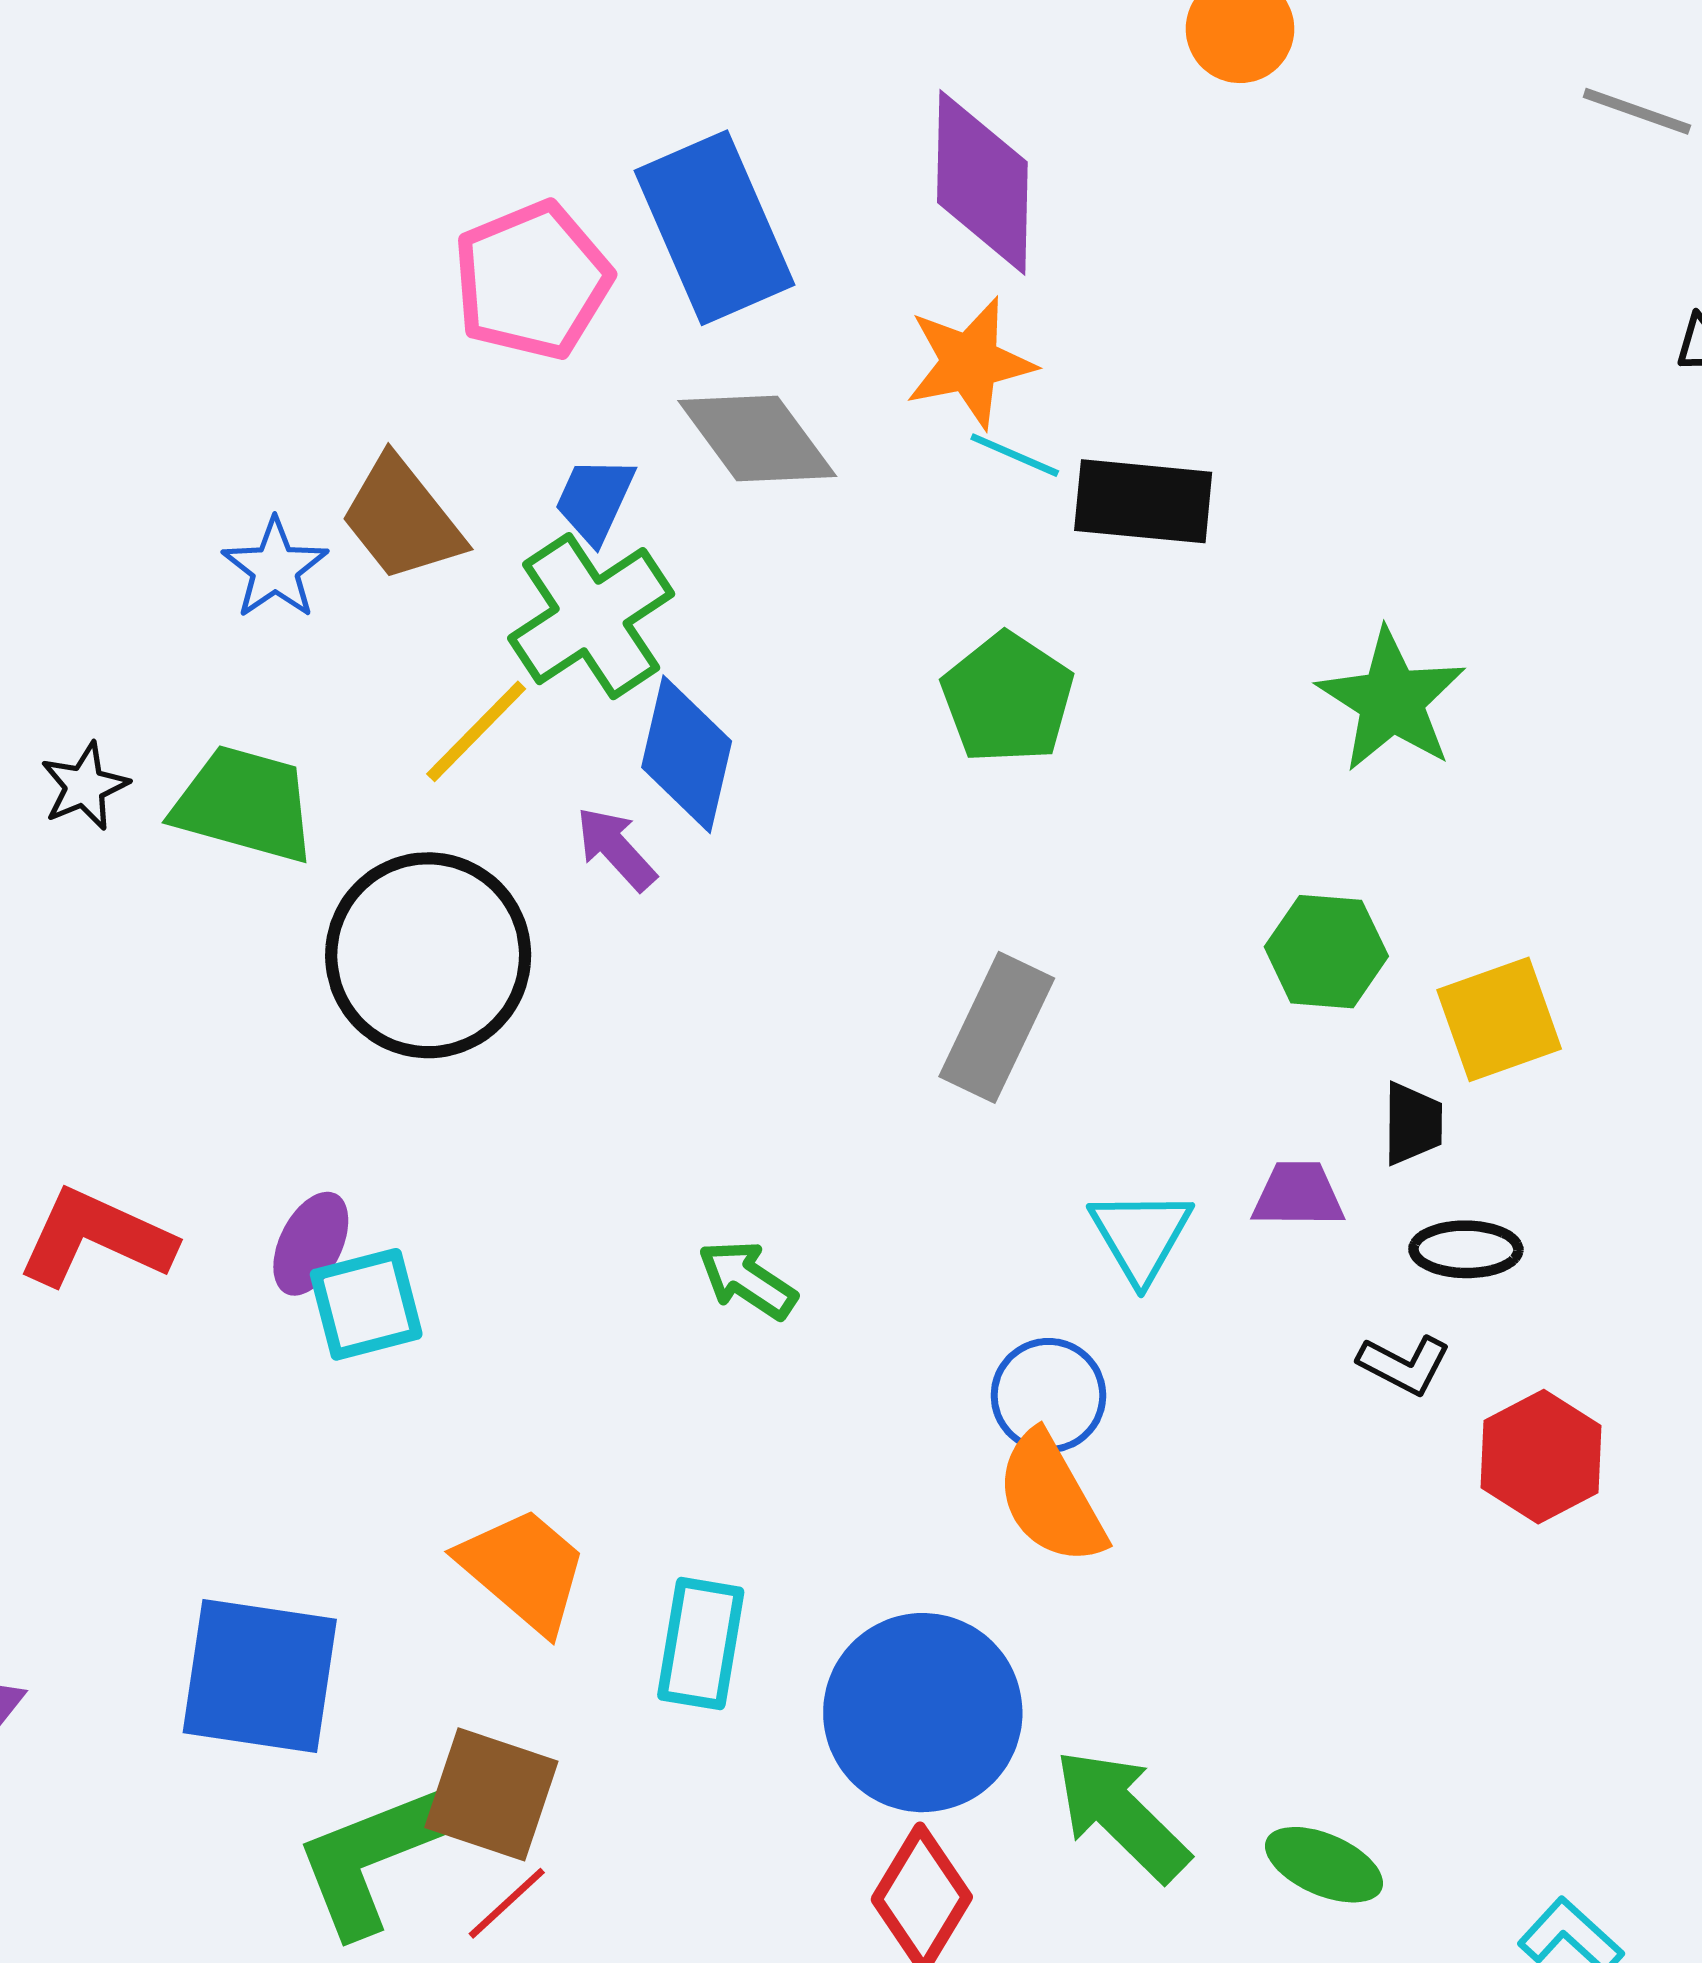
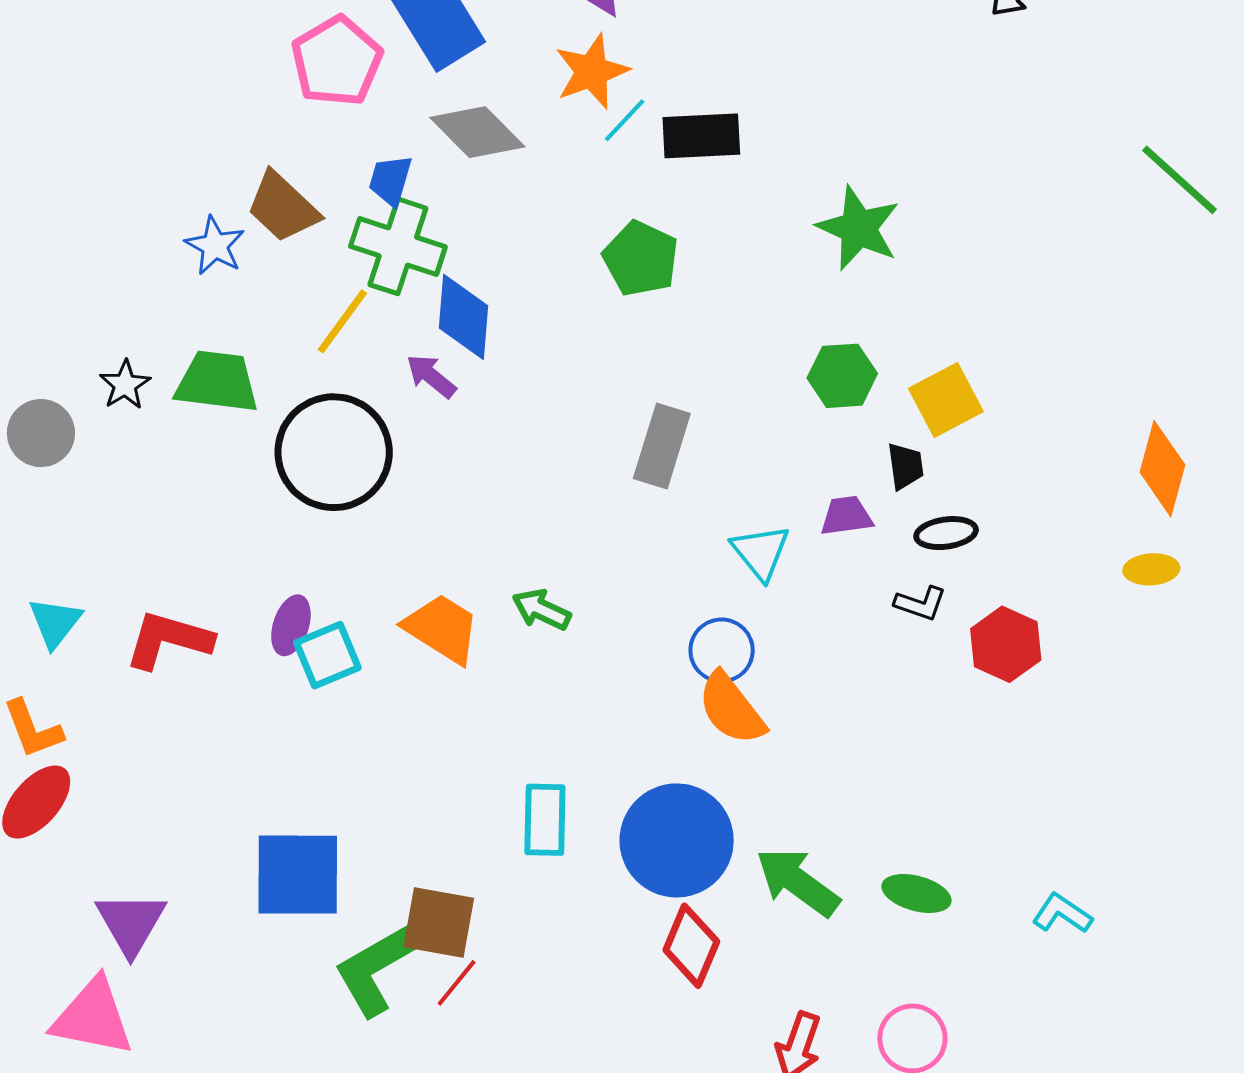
cyan line: (1015, 455) -> (625, 120), turned -62
green cross: (591, 616) -> (398, 246), turned -30
orange trapezoid: (524, 1570) -> (442, 628), moved

